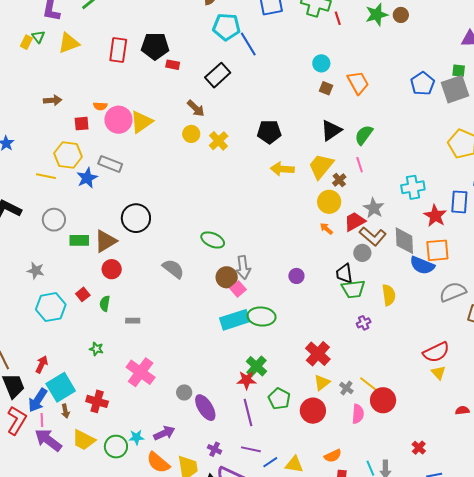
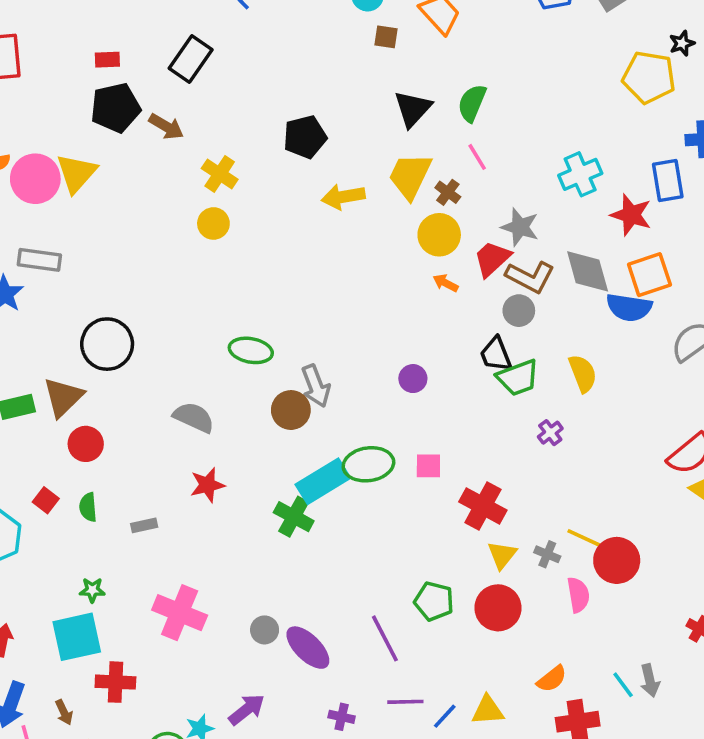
black pentagon: (155, 46) -> (116, 108), moved
yellow circle: (191, 134) -> (213, 223), moved
pink square: (238, 289) -> (428, 466), moved, turned -35
green cross: (257, 366) -> (294, 517), moved
red star: (247, 380) -> (207, 485), moved
cyan square: (61, 387) -> (77, 637), moved, turned 32

